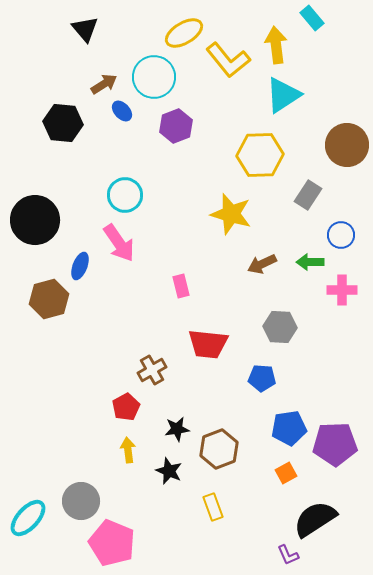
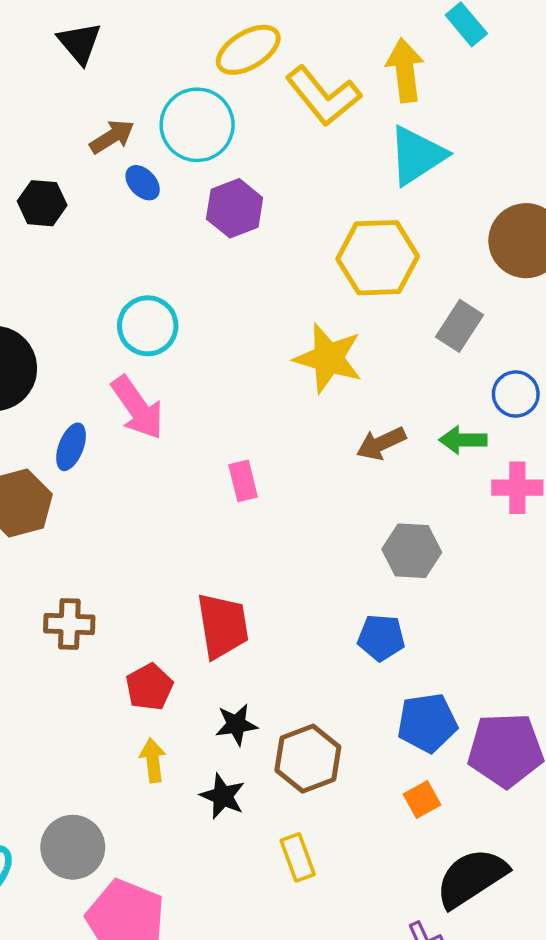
black hexagon: (63, 123) -> (42, 203), size x0.7
red trapezoid: (208, 344) -> (223, 626), moved, turned -105
brown cross: (152, 370) -> (69, 624), moved, turned 32

